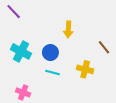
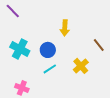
yellow cross: (85, 69) -> (81, 66), turned 35
cyan line: (53, 72) -> (50, 69), turned -48

